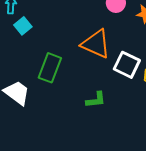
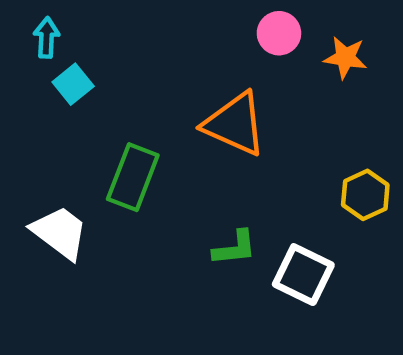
white square: (127, 65) -> (303, 275), moved

